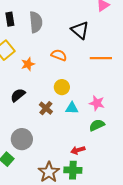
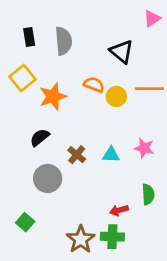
orange star: (28, 64) -> (53, 97), size x1.5
yellow circle: (62, 87) -> (116, 97), moved
green semicircle: (97, 125) -> (148, 194), moved, turned 112
gray circle: (22, 139) -> (48, 178), moved

